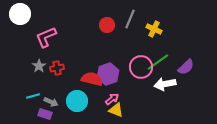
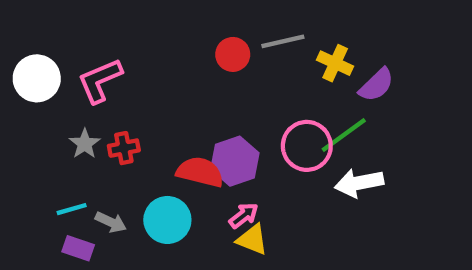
white circle: (20, 14) -> (37, 78), moved
gray line: (130, 19) -> (283, 41), turned 54
purple semicircle: (186, 67) -> (376, 85), moved
purple rectangle: (45, 114) -> (78, 248), moved

